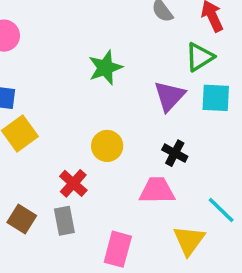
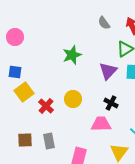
red cross: (73, 183) -> (46, 106), moved
brown square: (22, 219) -> (25, 140), turned -35

